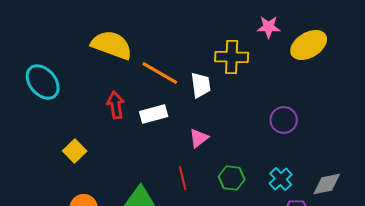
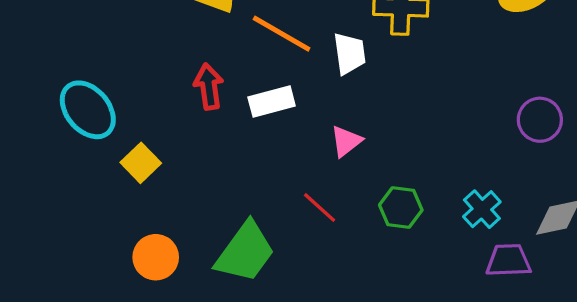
cyan ellipse: (43, 82) -> (88, 110), moved
purple circle: (284, 120) -> (540, 120), moved
red line: (183, 178) -> (320, 208), turned -35

